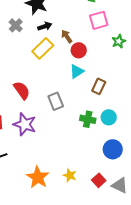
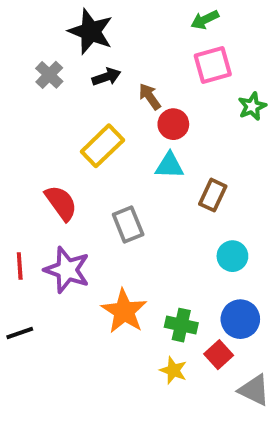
yellow rectangle: (43, 48) -> (102, 146), moved
cyan triangle: (77, 71) -> (169, 165), turned 35
green cross: (88, 119) -> (181, 325), moved
yellow star: (70, 175) -> (173, 370), moved
orange star: (38, 177) -> (124, 311), moved
red square: (99, 180) -> (219, 355), moved

